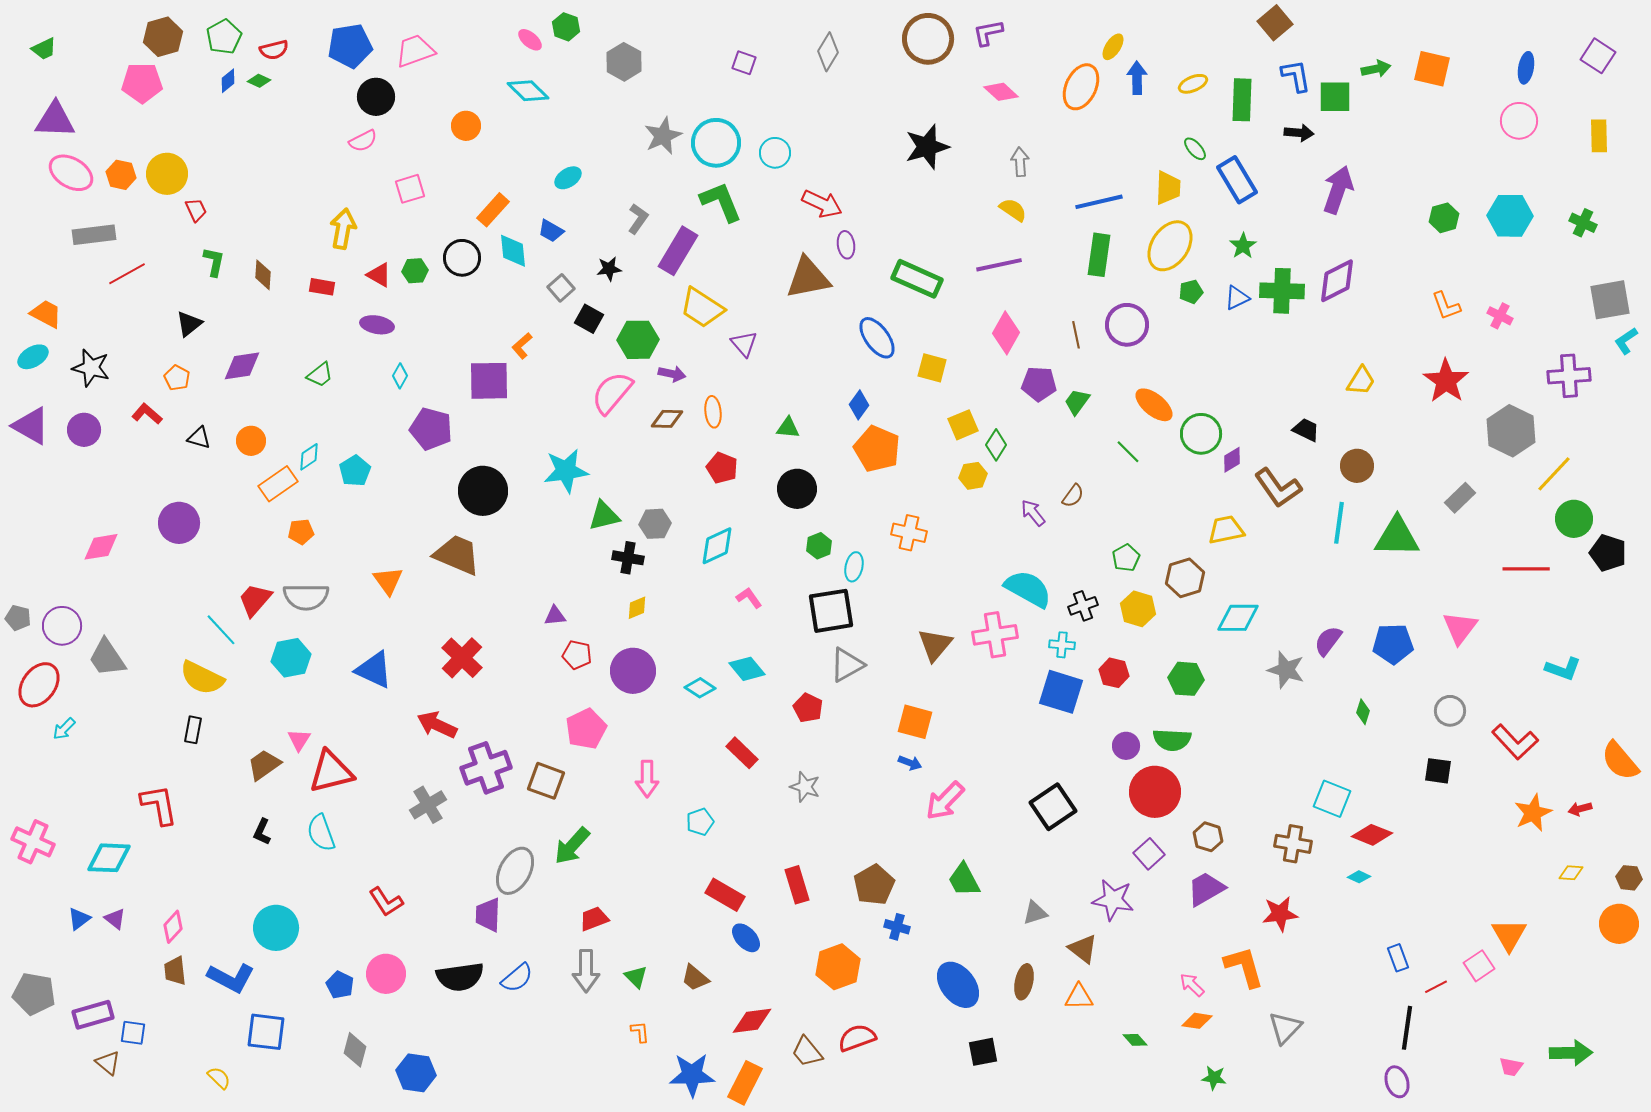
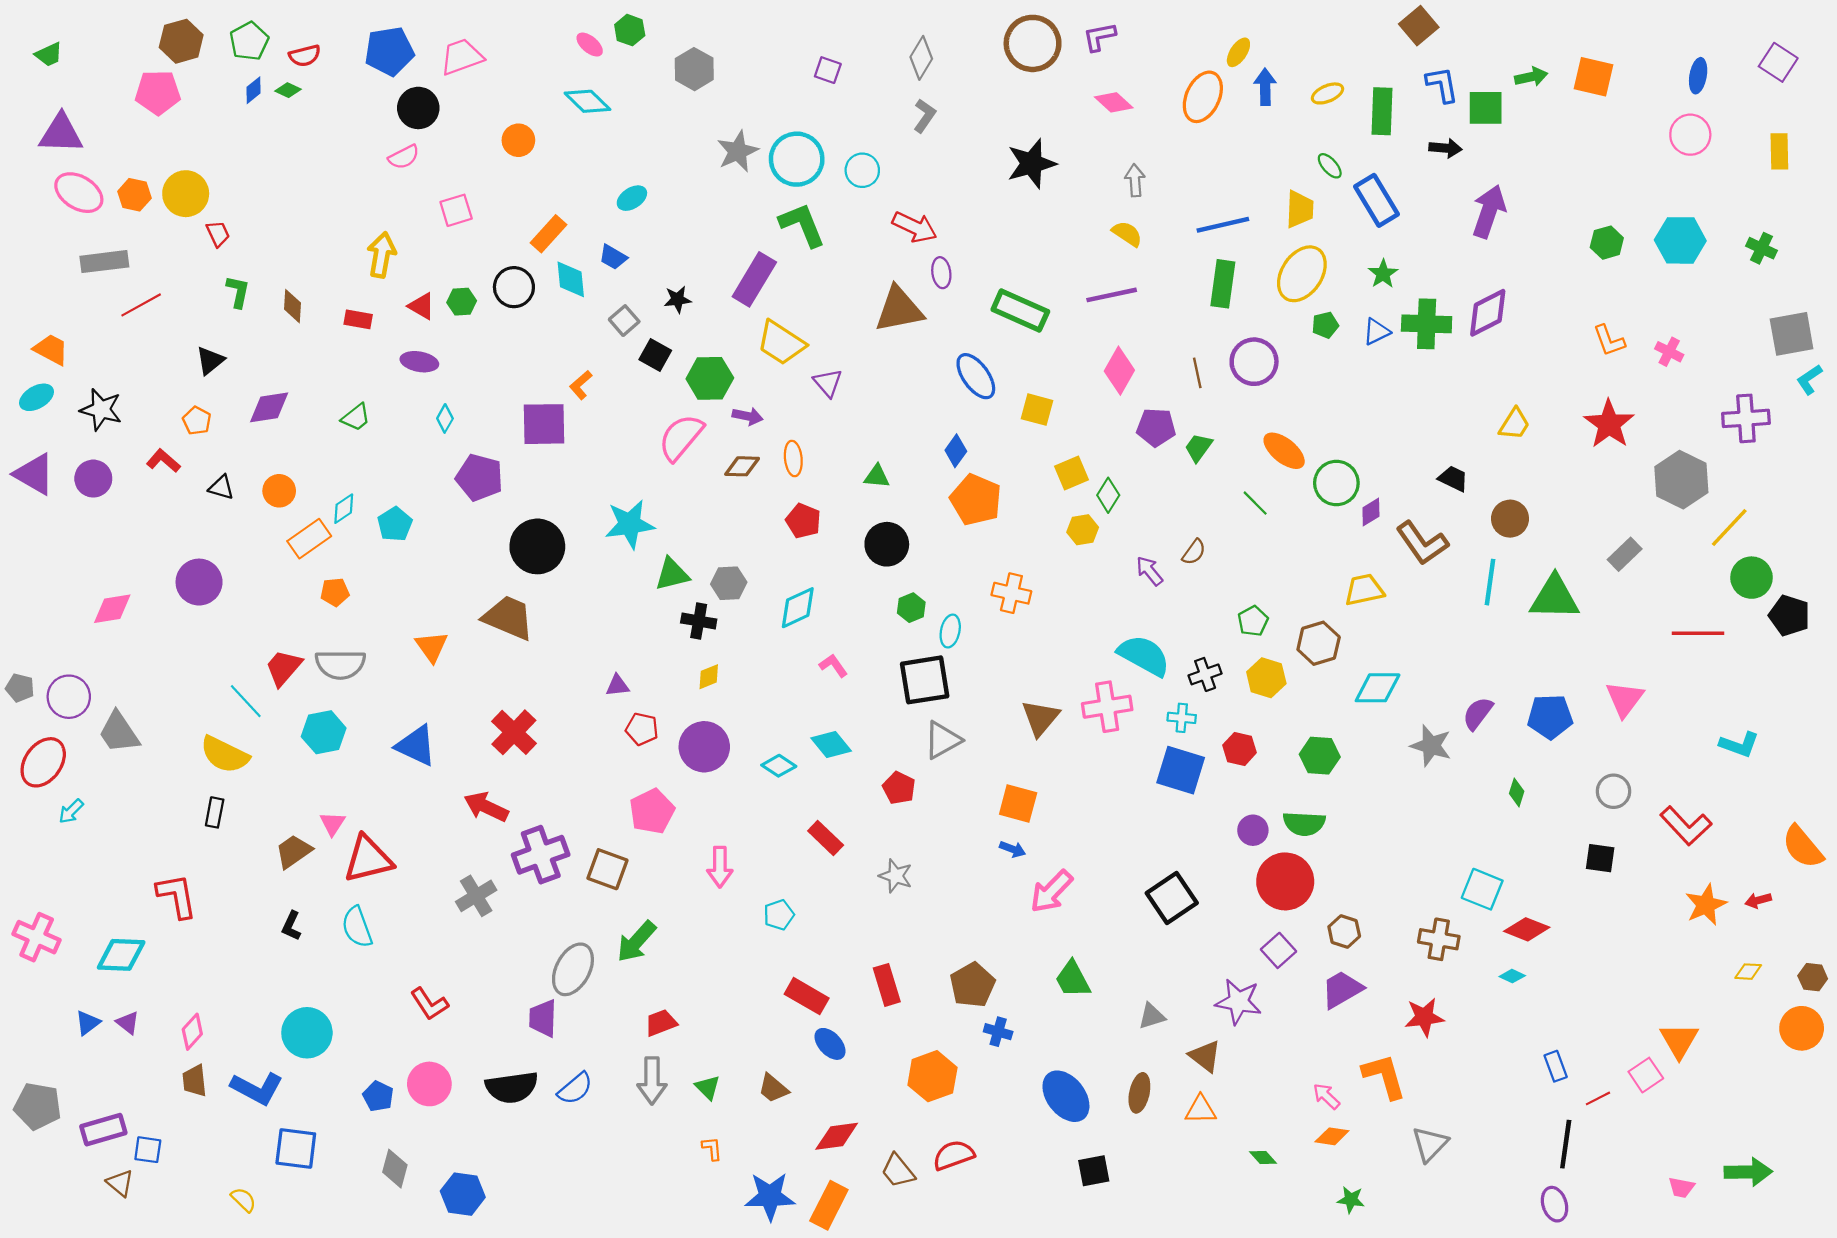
gray L-shape: (638, 219) -> (925, 116), moved

